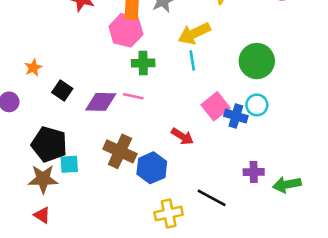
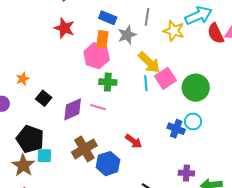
yellow arrow: (194, 33) -> (149, 62), turned -115
purple diamond: (101, 102) -> (73, 109), turned -30
pink square: (215, 106) -> (166, 78), moved
brown cross: (120, 151) -> (84, 149), turned 30
brown star: (43, 179) -> (23, 165), turned 30

